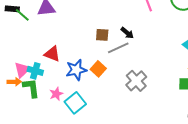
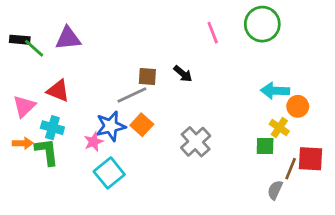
gray line: (118, 48) -> (132, 95), moved
red triangle: (52, 54) -> (58, 91), moved
pink triangle: (22, 70) -> (24, 106), moved
pink star: (56, 94) -> (94, 142), moved

